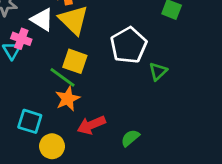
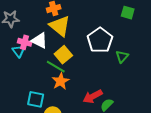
white triangle: (42, 20) -> (39, 40), moved
yellow square: (75, 61) -> (63, 55), turned 36
red arrow: (91, 125) -> (93, 96), moved

